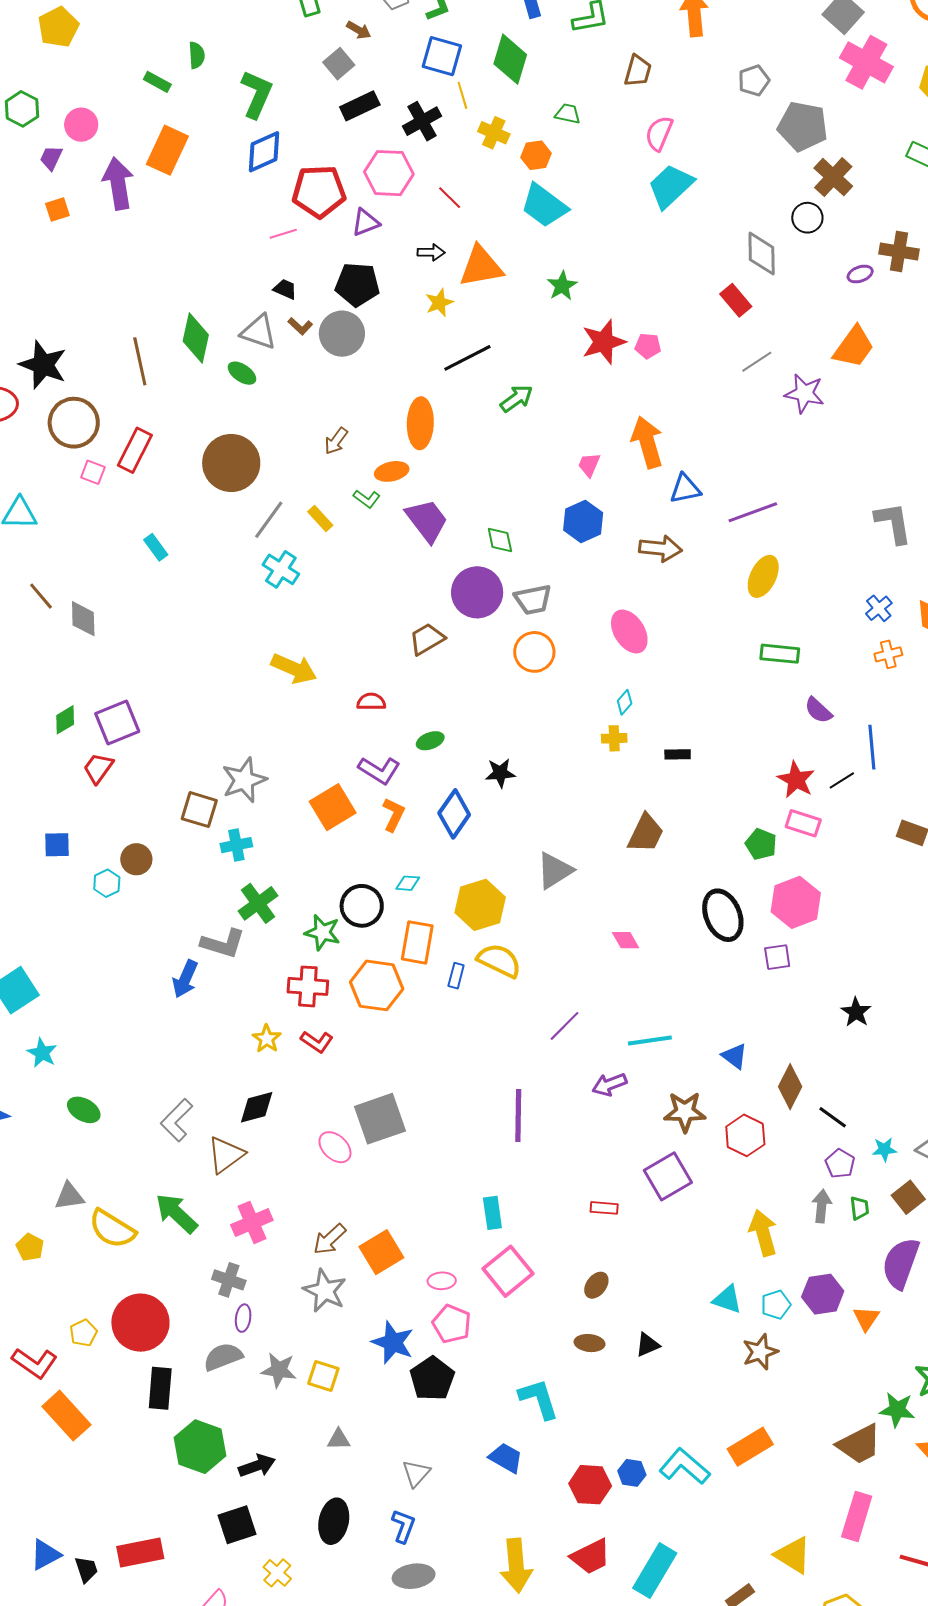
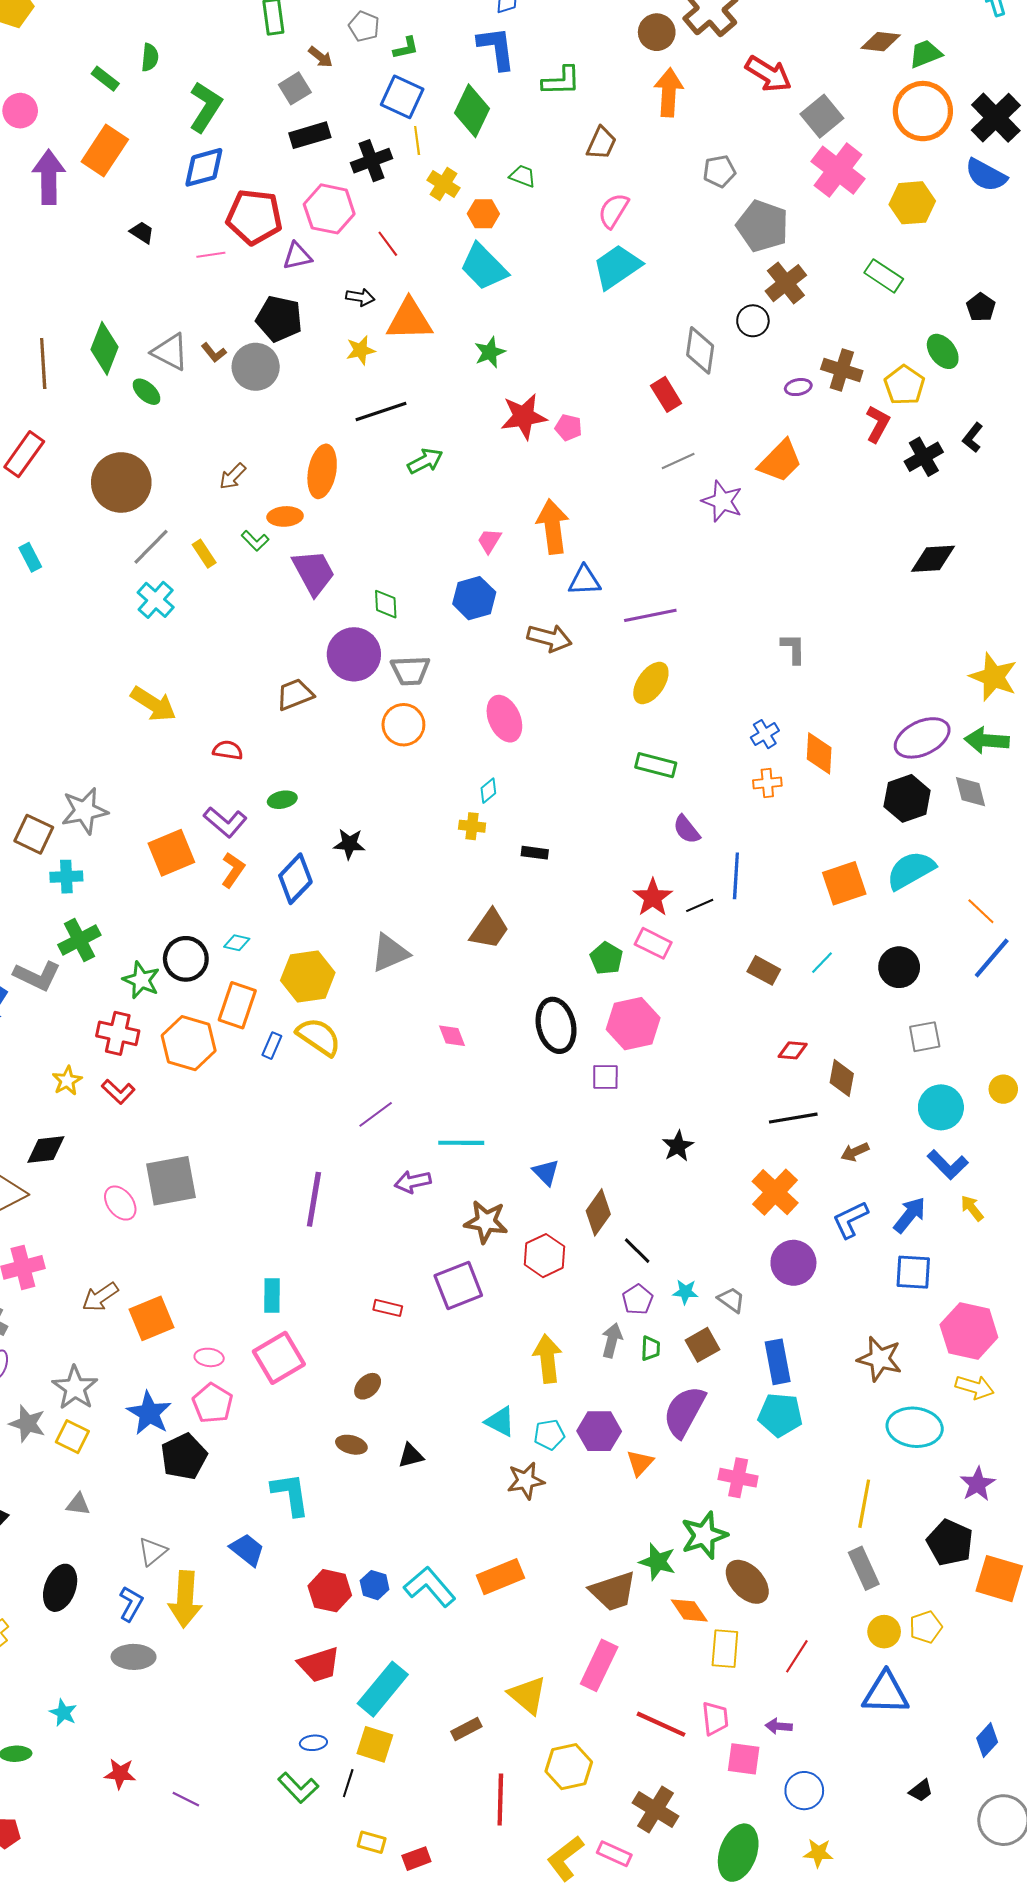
black trapezoid: (285, 289) -> (142, 232), moved
gray L-shape: (893, 523) -> (793, 648), size x0.7
gray star: (325, 1291) -> (75, 1388), moved
yellow arrow: (516, 1566) -> (185, 1599), moved

